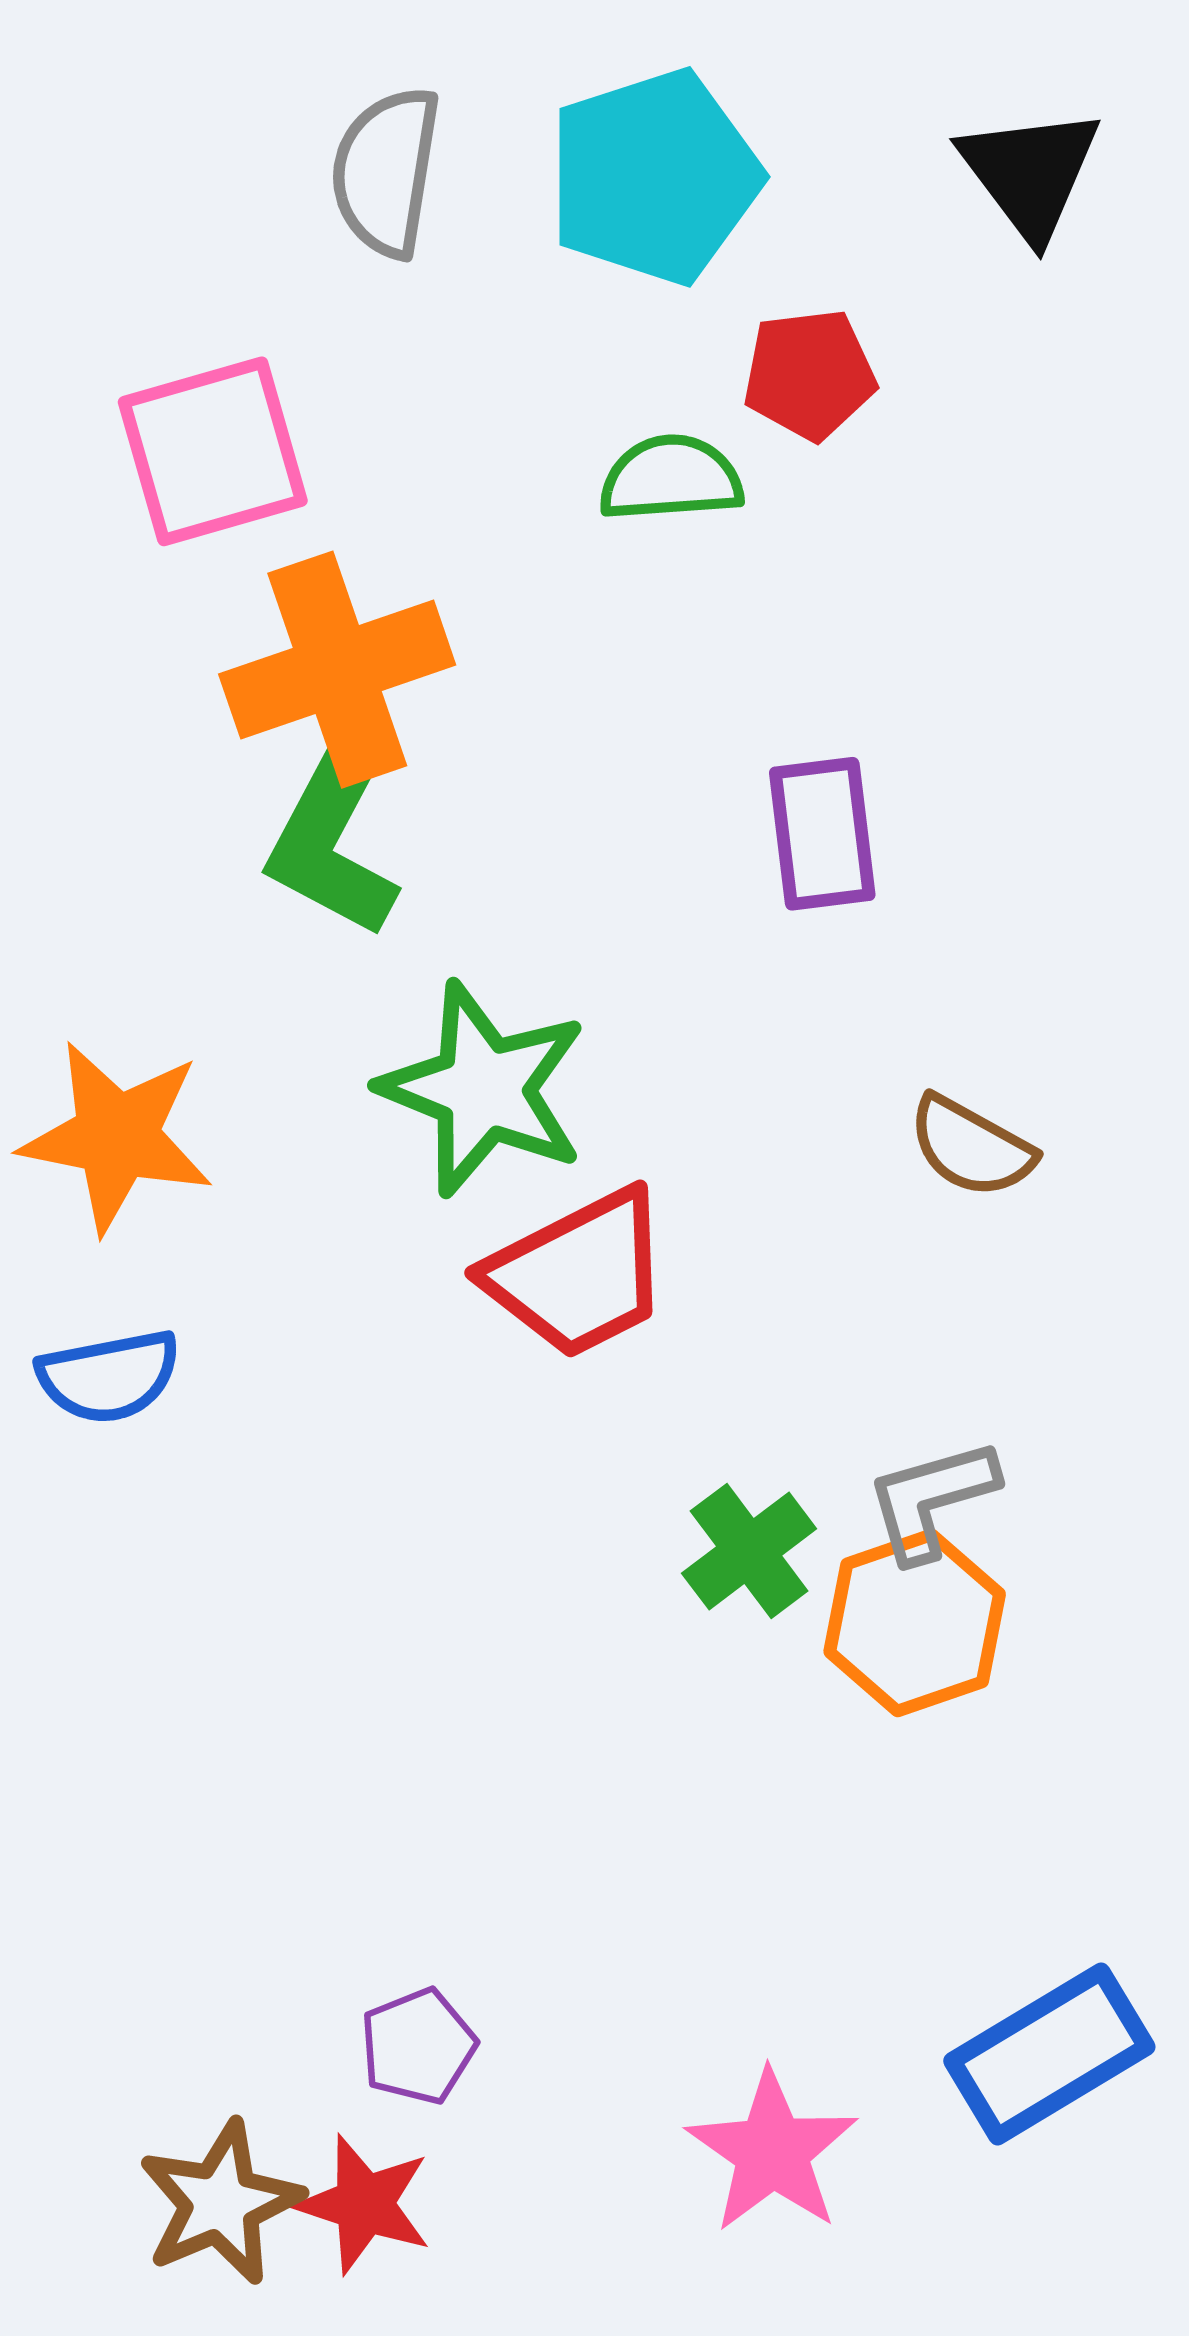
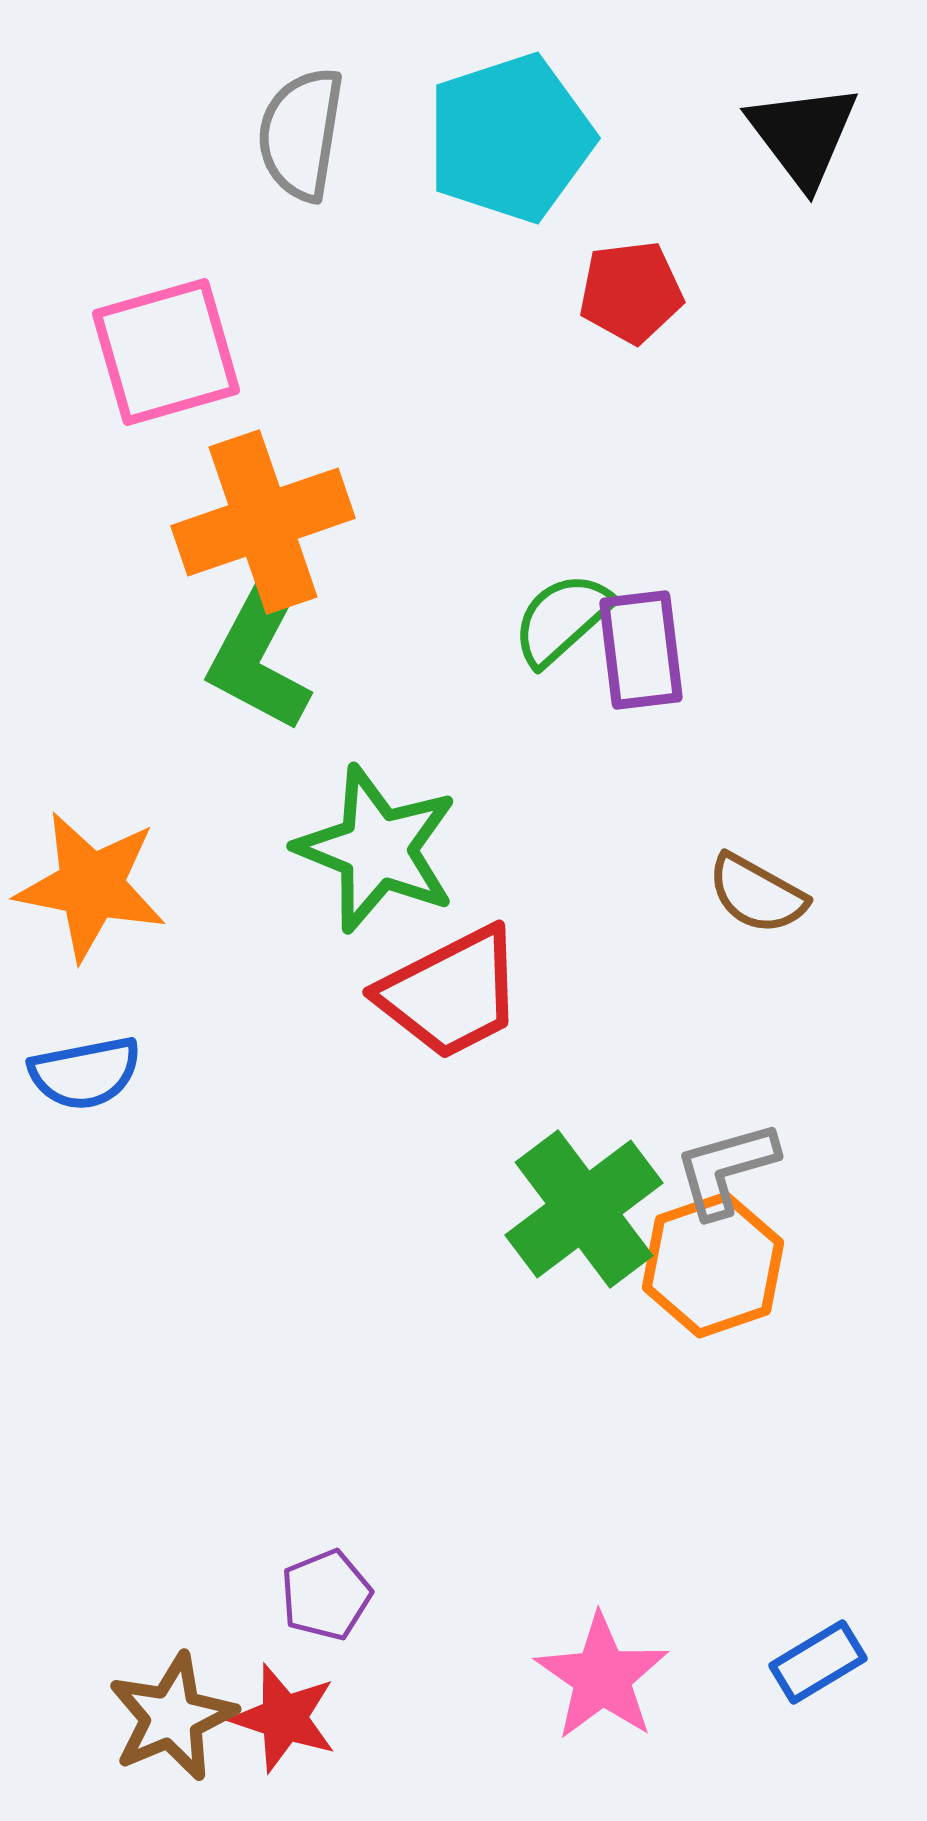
green semicircle: (671, 478) -> (562, 619), moved, turned -38
green cross: (749, 1551) -> (584, 1209), size x1.5
blue rectangle: (1049, 2054) -> (818, 1662), moved, size x0.6

